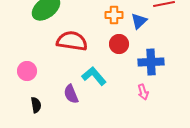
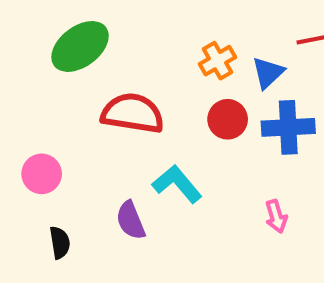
orange cross: (114, 15) -> (217, 61), turned -30
blue cross: (151, 62) -> (288, 127), moved

